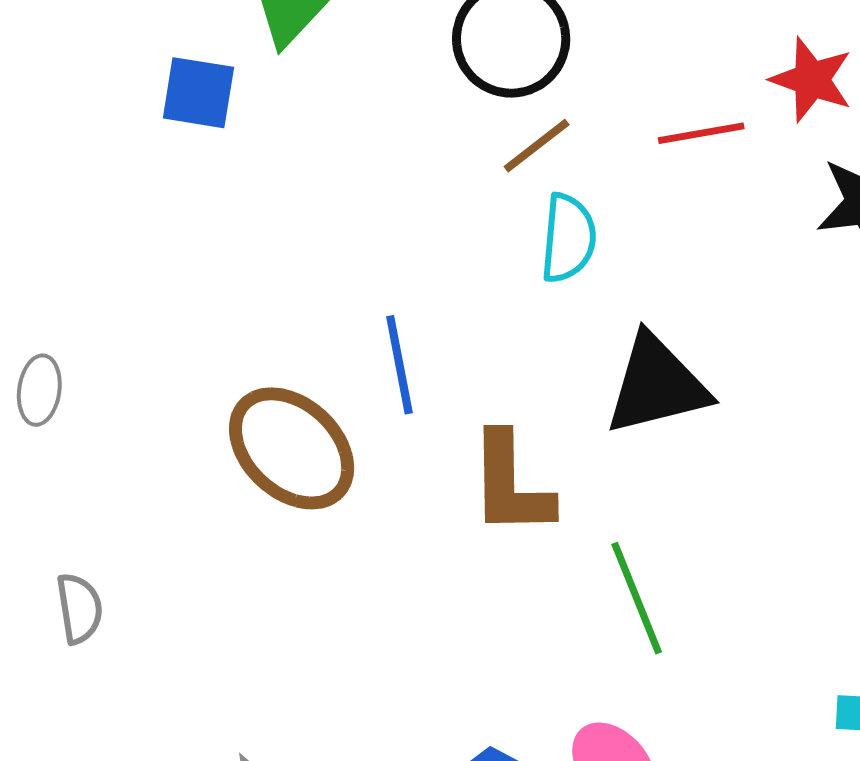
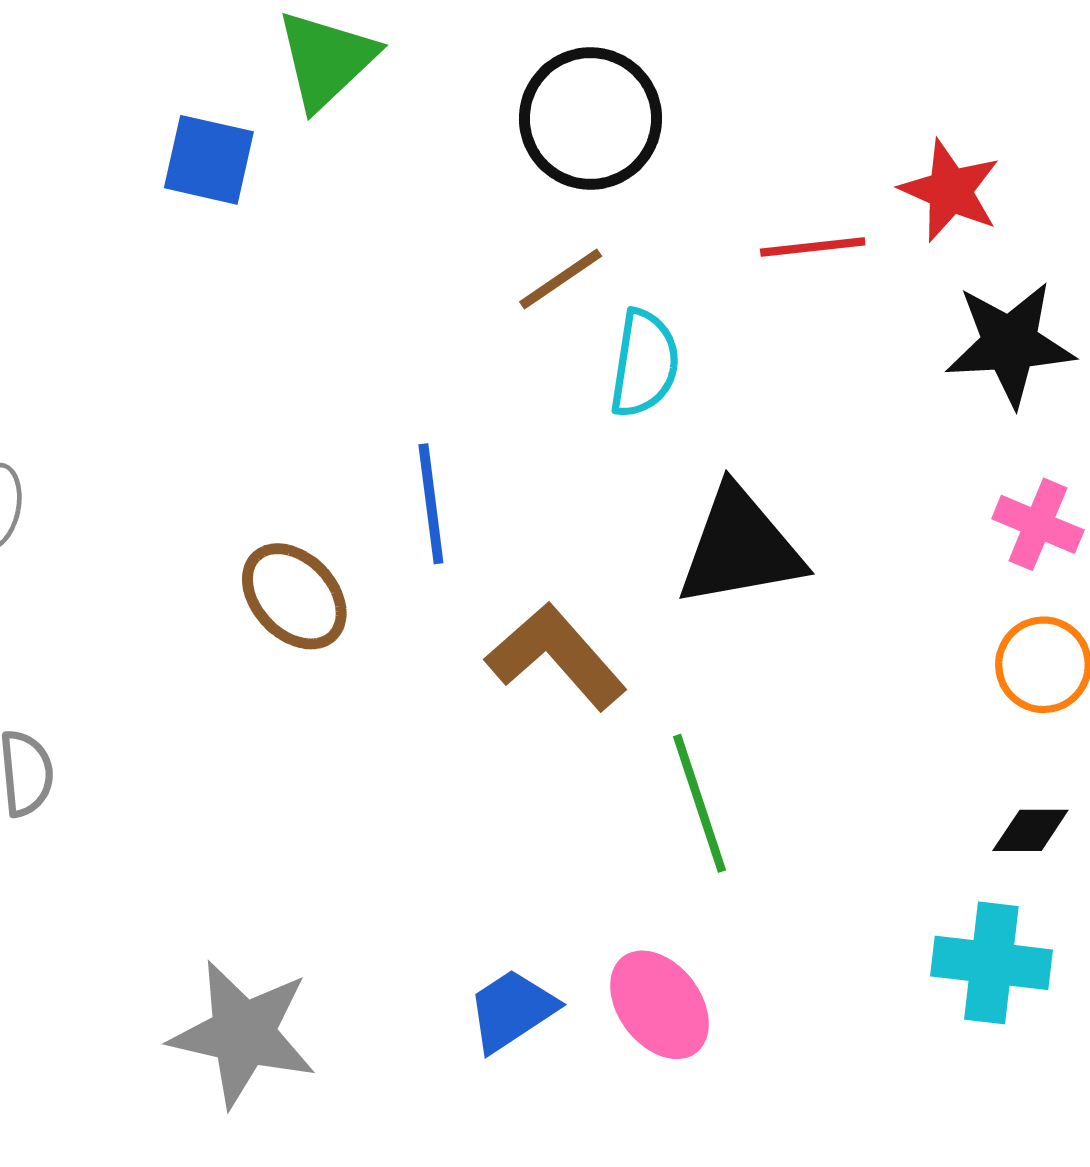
brown line: (537, 146) -> (561, 279), moved
brown ellipse: (292, 448) -> (294, 596), size x0.7
brown L-shape: (511, 484) -> (556, 656), turned 136

